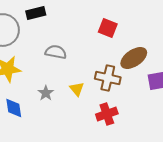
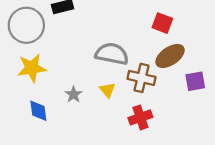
red square: (108, 28) -> (162, 23), moved
gray semicircle: (56, 52) -> (112, 54), moved, size x1.4

